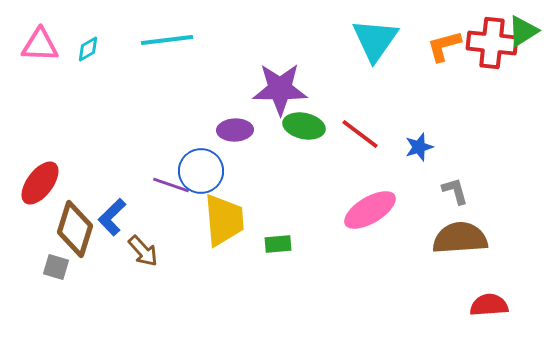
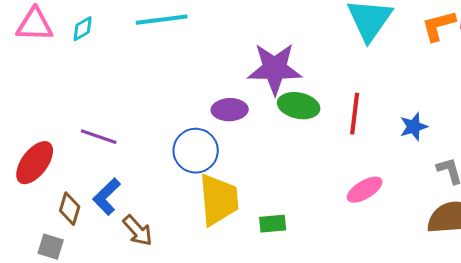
red line: (360, 134) -> (355, 114), turned 60
purple line: (171, 185) -> (99, 137), moved
pink ellipse: (370, 210) -> (365, 190), size x0.7
brown diamond: (75, 229) -> (70, 209), size x0.6

